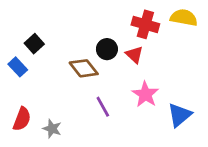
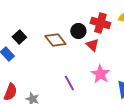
black circle: (107, 49) -> (78, 31), moved
brown diamond: (84, 68) -> (55, 40), moved

